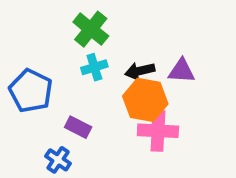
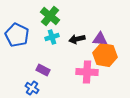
blue pentagon: (31, 91) -> (17, 35), moved
orange hexagon: (145, 100) -> (105, 55), moved

